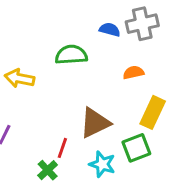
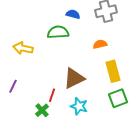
blue semicircle: (110, 30) -> (73, 14), moved
yellow rectangle: (153, 112) -> (113, 71), turned -40
green square: (136, 148) -> (118, 98), moved

